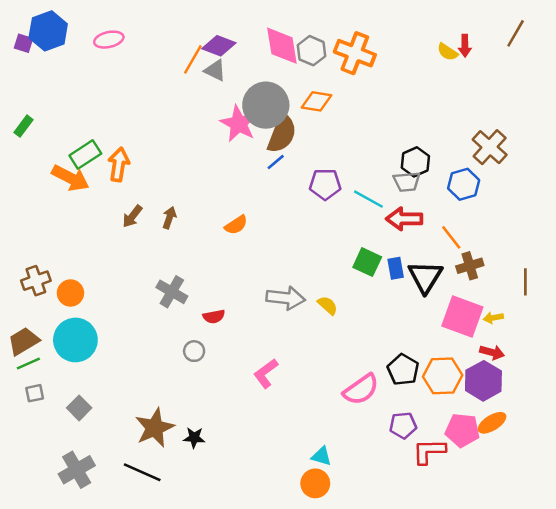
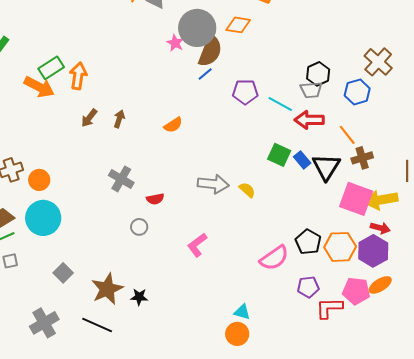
pink star: (239, 124) -> (175, 43), size x0.6
blue rectangle: (396, 268) -> (302, 160), turned -30
yellow arrow: (493, 318) -> (381, 200), size x2.0
gray square: (79, 408) -> (63, 273), moved

